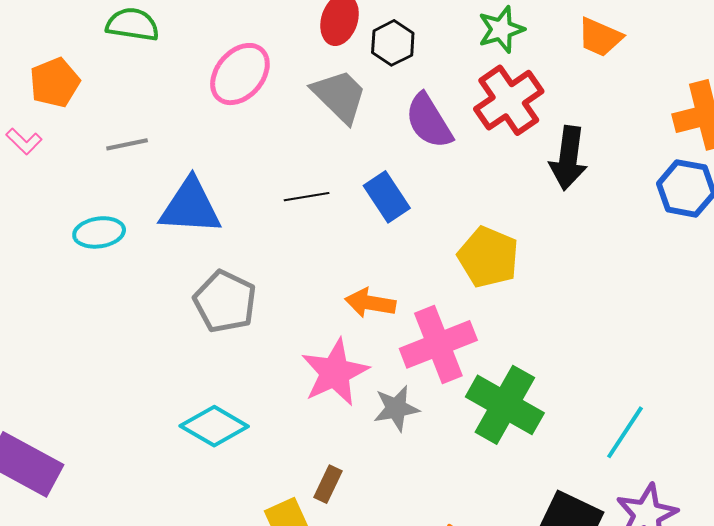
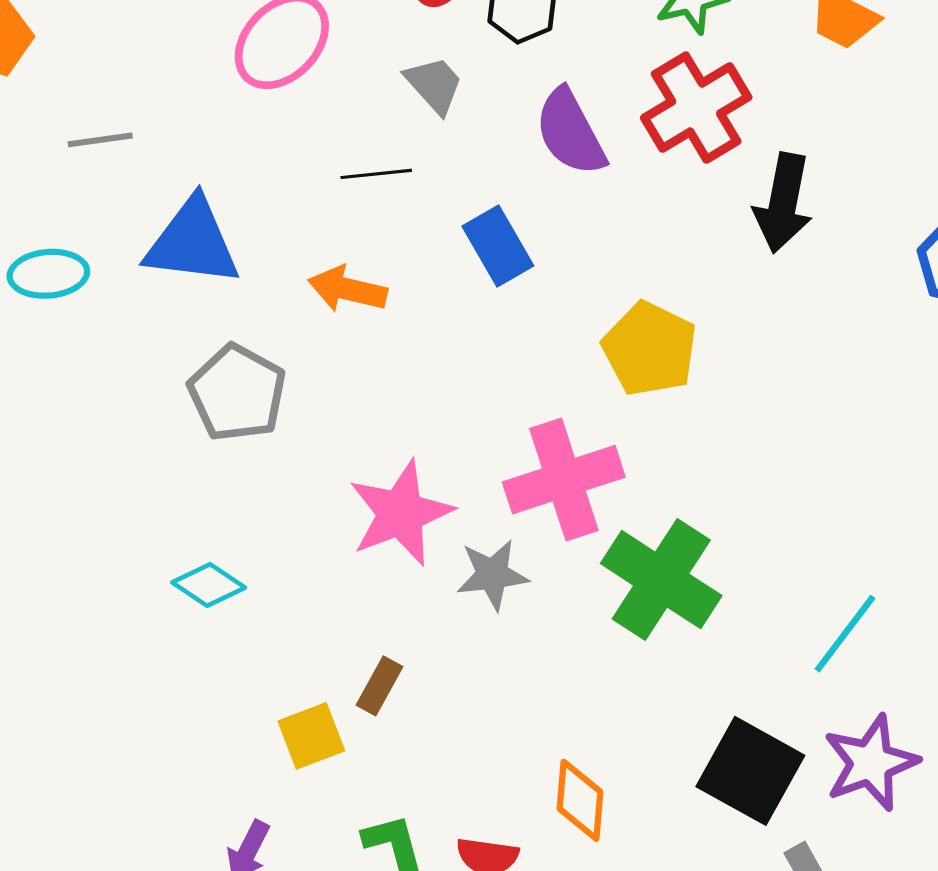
gray trapezoid: (340, 96) -> (434, 85), size x0.7
black line: (307, 197) -> (376, 174), moved
orange arrow: (370, 303) -> (347, 289), moved
cyan diamond: (214, 426) -> (209, 585), size x0.7

